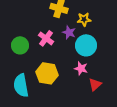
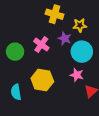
cyan semicircle: (21, 85) -> (16, 92), size x0.7

